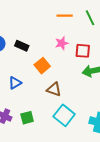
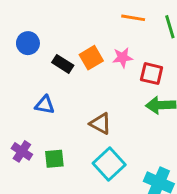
black rectangle: (22, 46) -> (63, 64), moved
orange square: (42, 66) -> (91, 58), moved
blue triangle: (15, 83) -> (45, 105), turned 32

